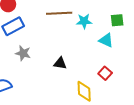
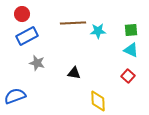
cyan triangle: (106, 40) -> (131, 50), moved
red square: (105, 73) -> (128, 76), moved

